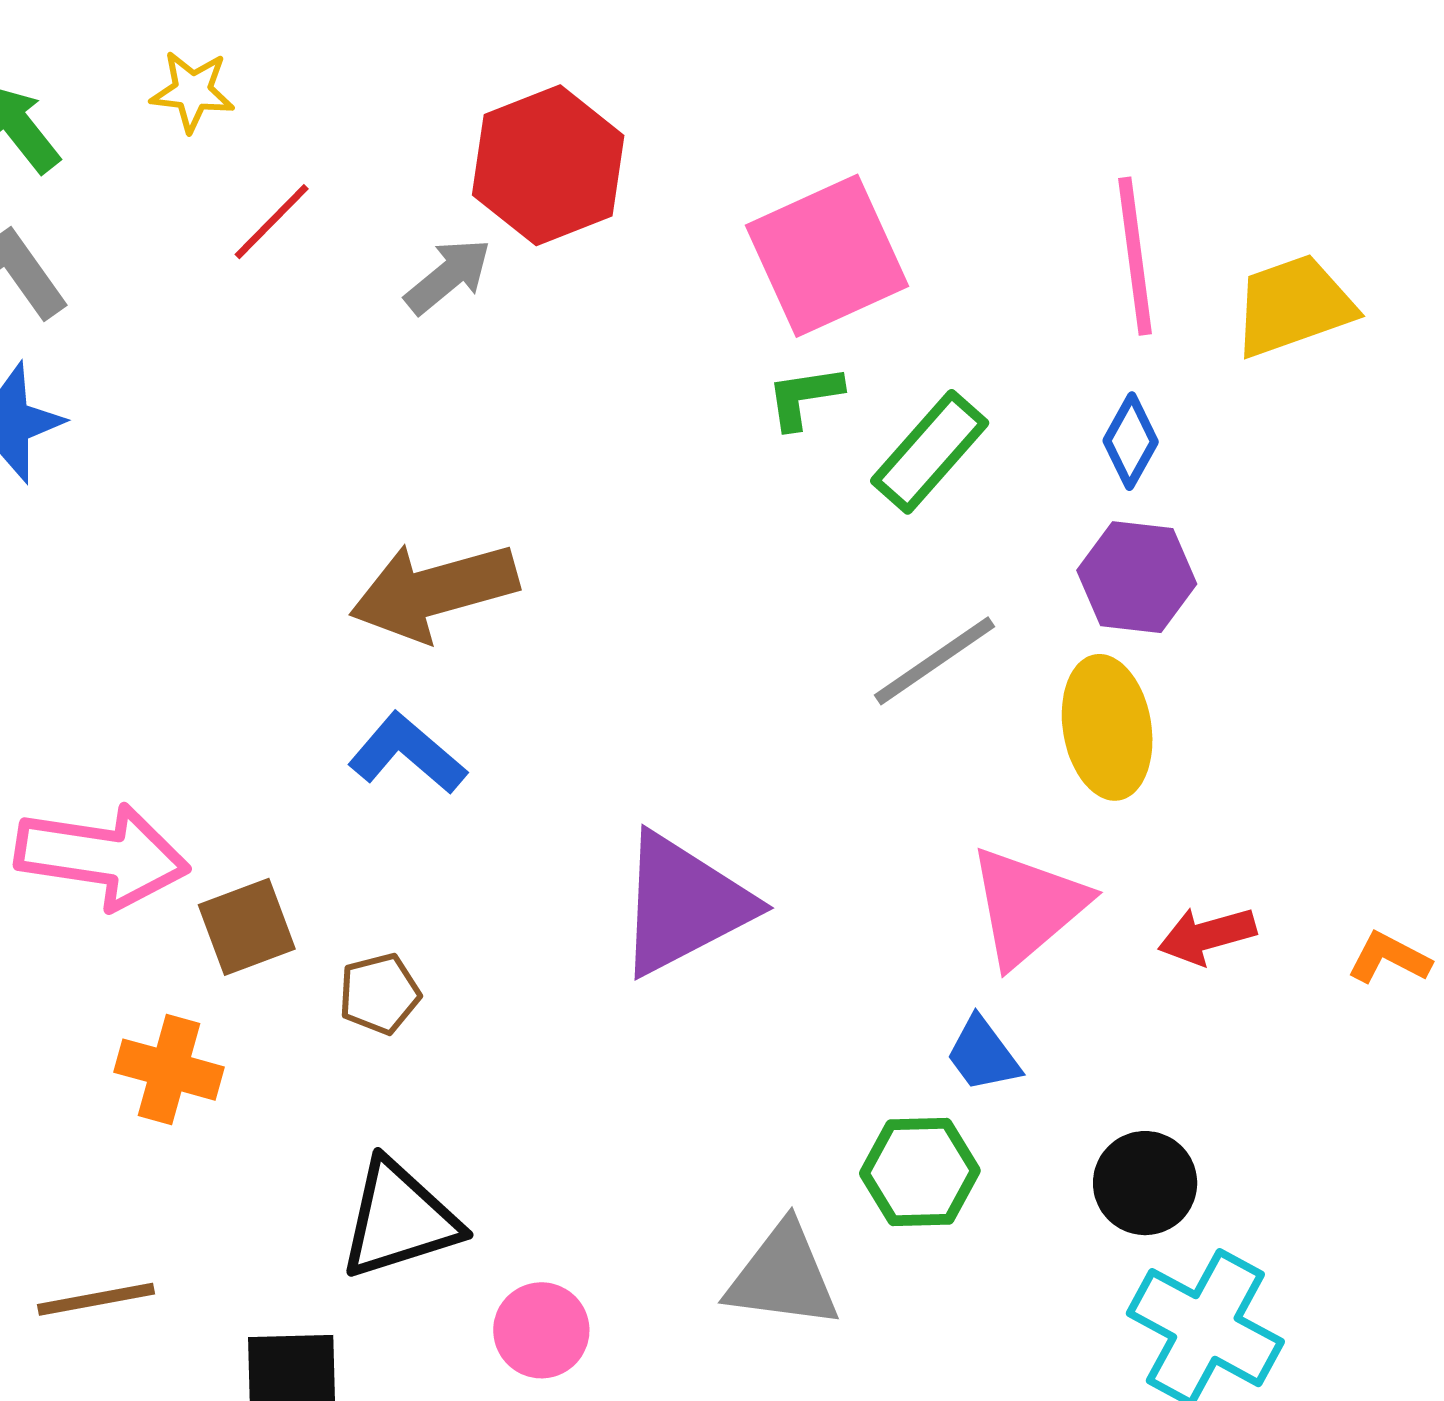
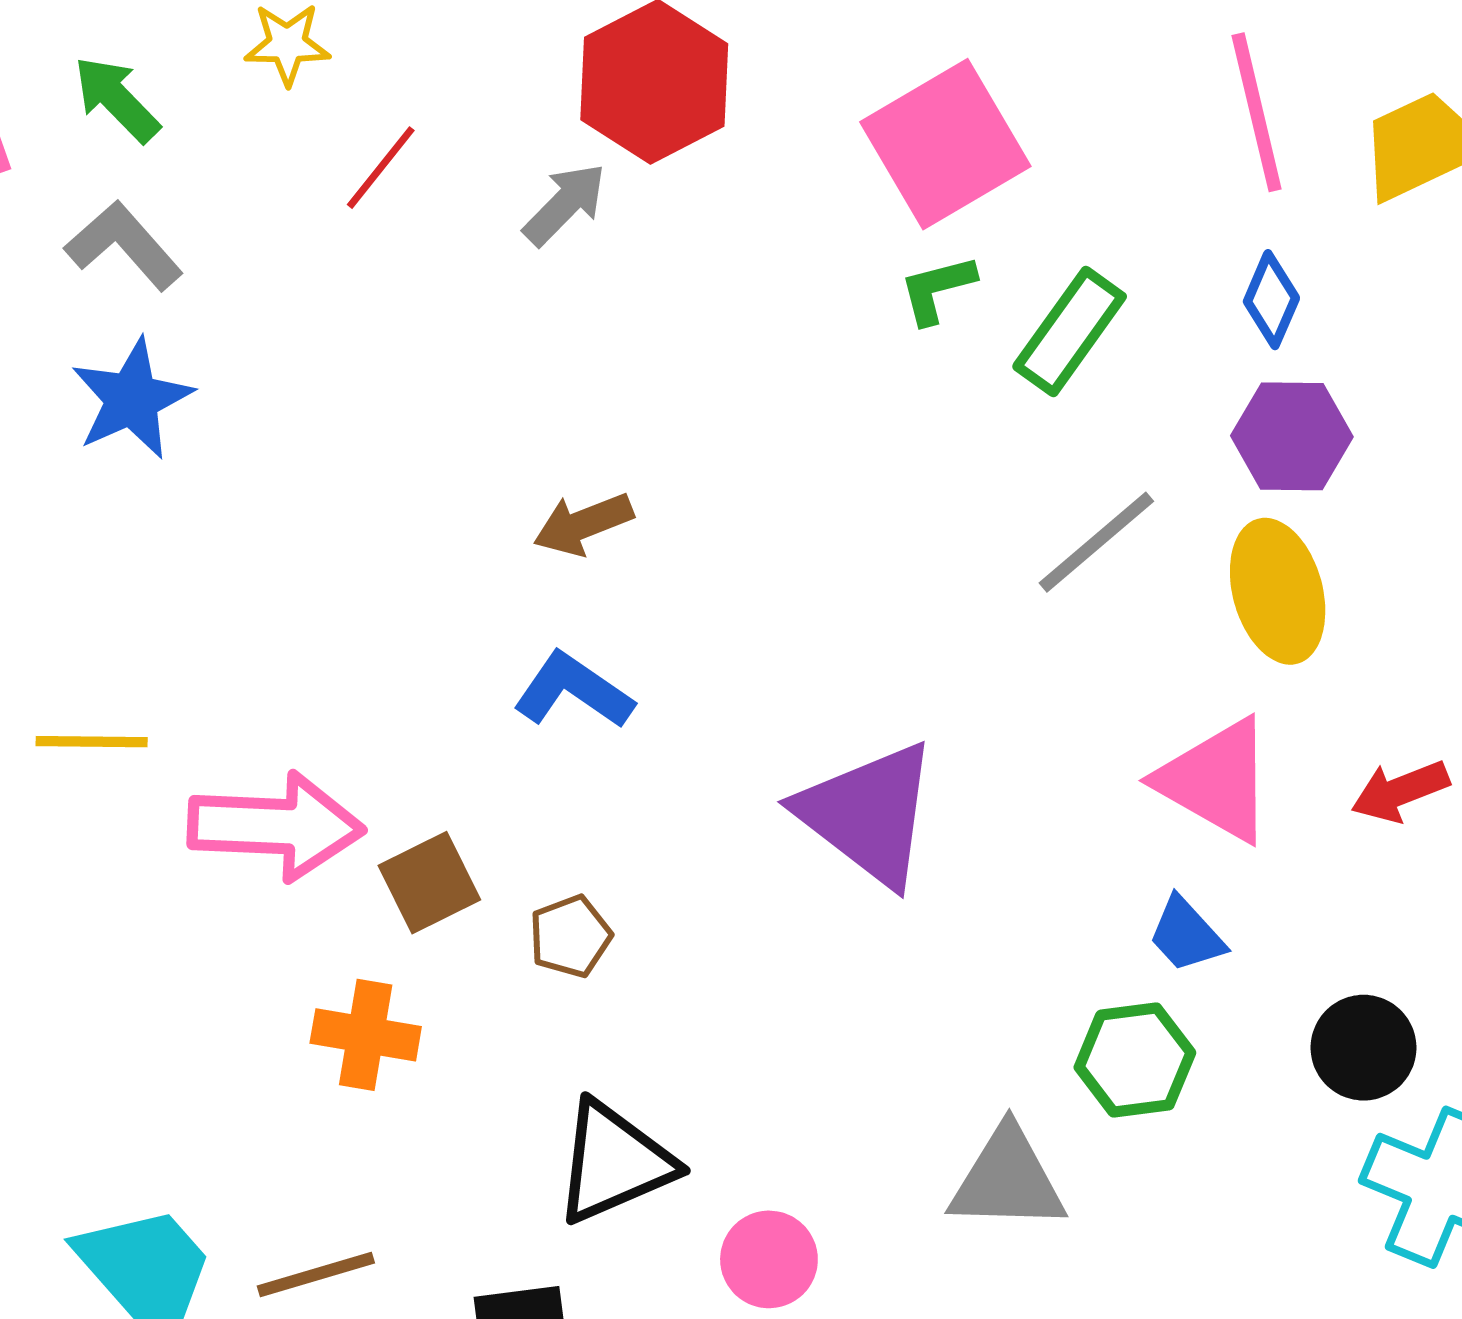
brown arrow: (434, 591) -> (583, 524), size x0.6
purple triangle: (684, 904) -> (868, 814), turned -49
pink triangle: (1028, 906) -> (1216, 780), turned -44

